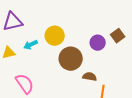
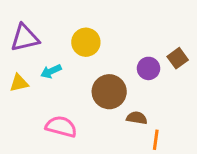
yellow circle: (55, 36) -> (86, 42), moved
pink semicircle: (25, 84) -> (61, 127), moved, turned -40

